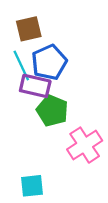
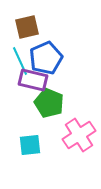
cyan square: (32, 186) -> (30, 145), moved

